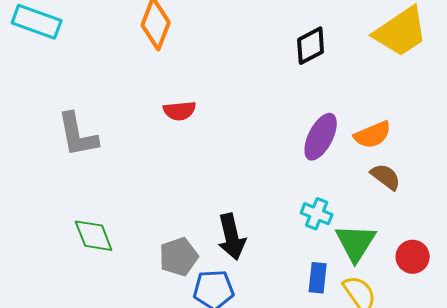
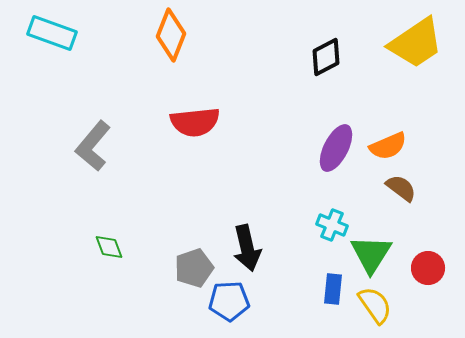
red semicircle: (180, 111) -> (195, 122), size x1.5
gray L-shape: (78, 135) -> (93, 146), turned 51
green diamond: (94, 236) -> (109, 247), size x0.7

